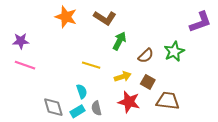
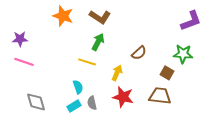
green arrow: (120, 41) -> (98, 42), moved
green star: (174, 51) -> (183, 54), moved, turned 30
yellow arrow: (123, 77) -> (117, 73), turned -49
brown square: (148, 82) -> (167, 73), moved
gray diamond: (53, 107) -> (36, 102), moved

